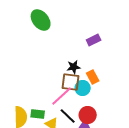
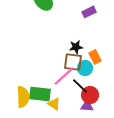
purple rectangle: (94, 40) -> (89, 12), moved
green rectangle: (38, 114) -> (40, 94), size x1.5
black line: (68, 116) -> (80, 86), moved

